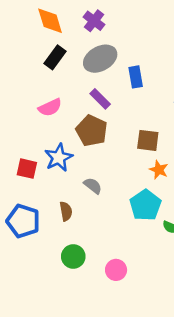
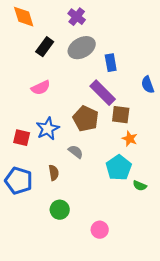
orange diamond: (50, 21) -> (24, 17), moved
purple rectangle: (100, 99) -> (103, 93), moved, size x1.5
brown pentagon: (92, 131) -> (86, 119), moved
pink circle: (116, 270) -> (100, 230), moved

